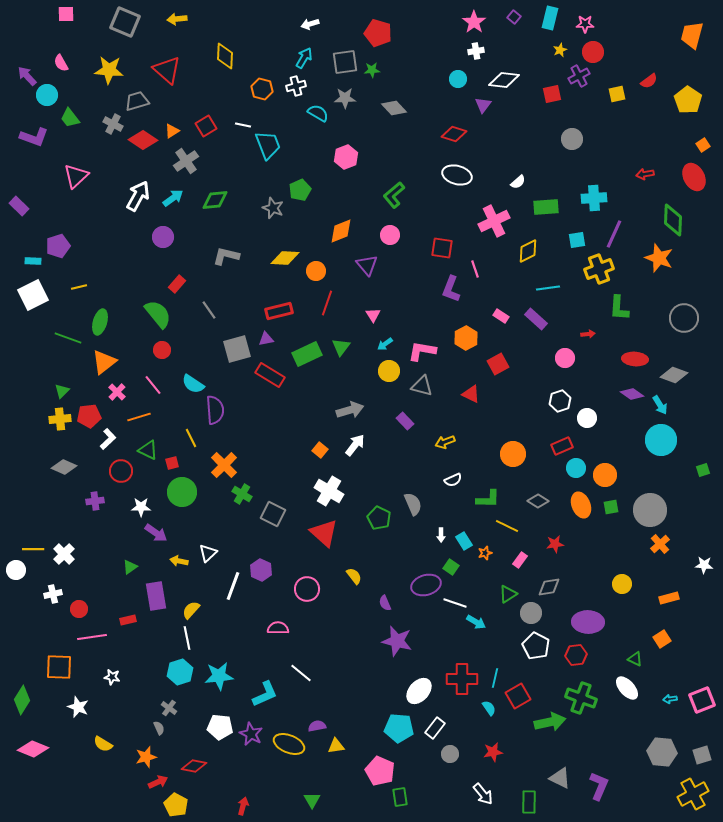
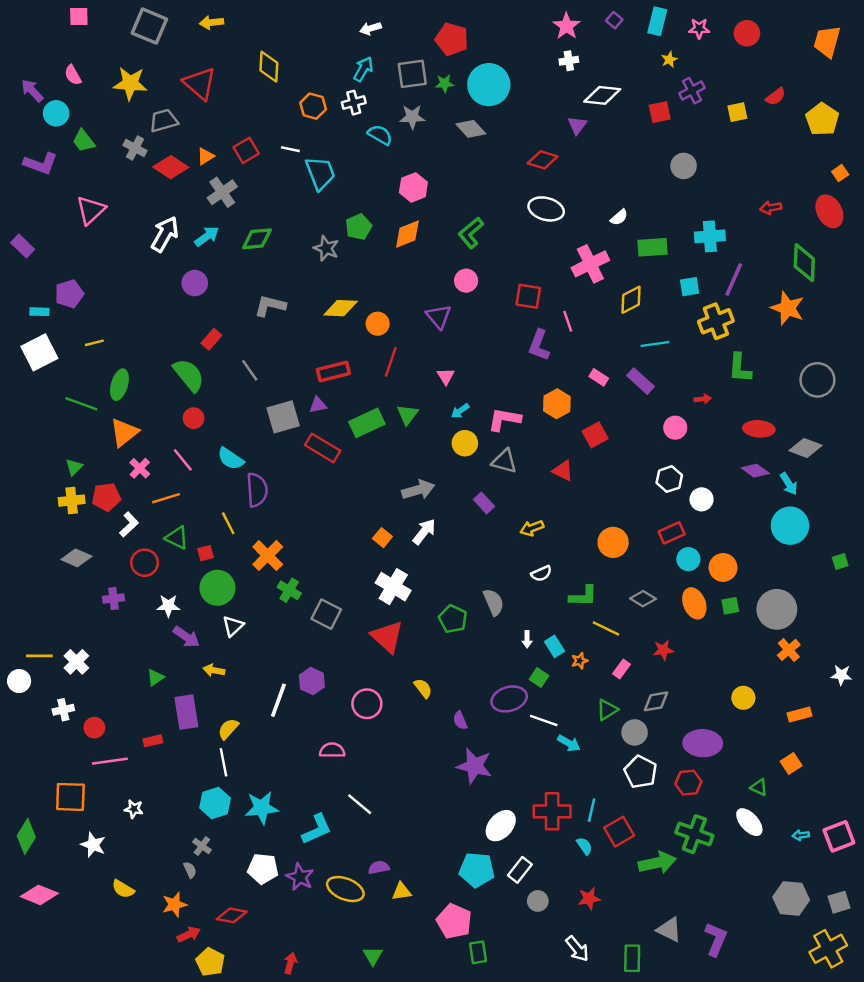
red circle: (593, 52) -> (747, 33), moved
cyan circle: (458, 79) -> (489, 85), moved, size x2.0
orange diamond: (341, 231) -> (407, 234), moved
white triangle: (208, 553) -> (233, 626), moved

